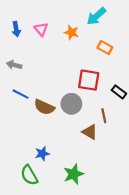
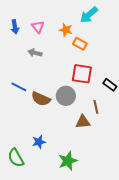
orange rectangle: (105, 48) -> (80, 44), moved
gray arrow: (14, 65) -> (35, 53), moved
brown triangle: (90, 132) -> (83, 122), turned -35
green semicircle: (29, 175) -> (16, 158), moved

